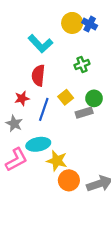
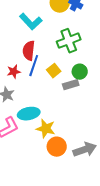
green cross: (82, 64) -> (69, 41), size x1.6
blue line: (44, 109) -> (34, 66), moved

